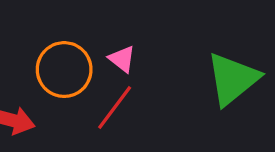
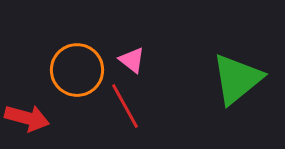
red line: (115, 107) -> (125, 106), turned -66

